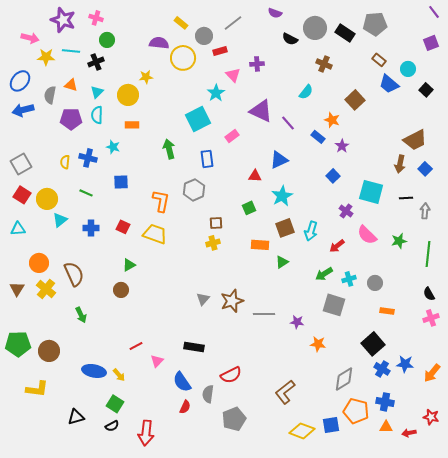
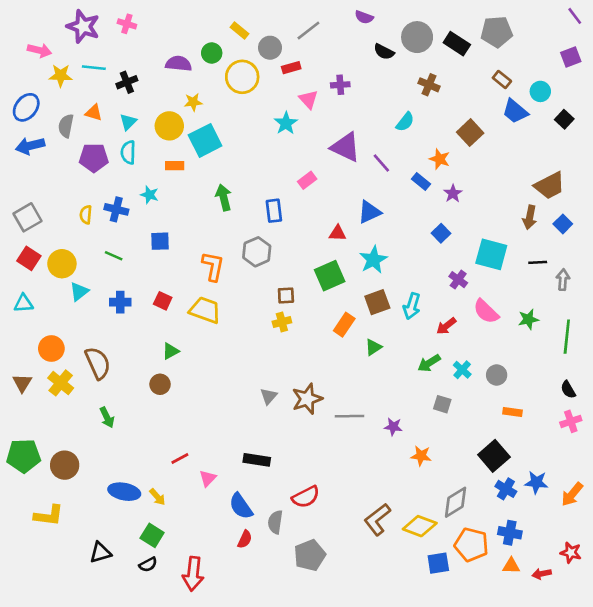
green circle: (107, 40) -> (212, 53), moved
purple semicircle: (159, 43) -> (179, 64), moved
cyan square: (198, 119) -> (205, 140), moved
green square: (249, 208) -> (330, 276), size x1.6
orange rectangle: (260, 245) -> (344, 325), turned -60
cyan cross: (349, 279) -> (462, 370), turned -32
gray square: (334, 305) -> (442, 404), size x0.6
yellow diamond: (302, 431) -> (420, 526), moved

